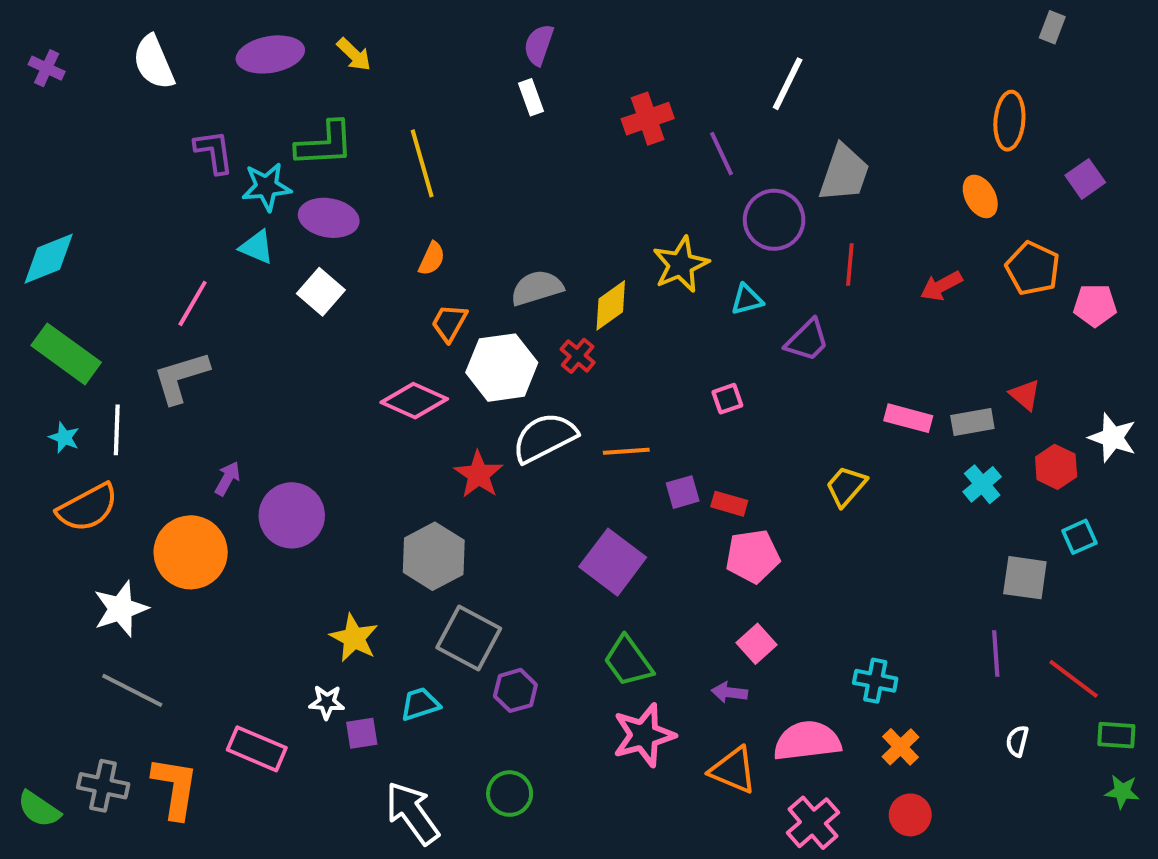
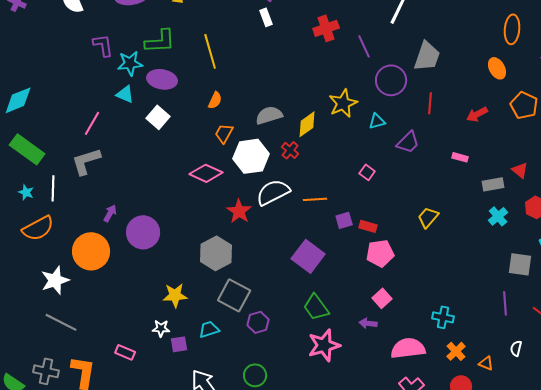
pink square: (727, 399) -> (367, 172), turned -35
pink rectangle: (908, 418) -> (460, 157), moved, size x0.7
yellow star: (354, 638) -> (175, 295), turned -30
pink rectangle: (257, 749) -> (125, 352), size x0.7
orange triangle: (733, 770) -> (486, 363), moved, size x0.6

